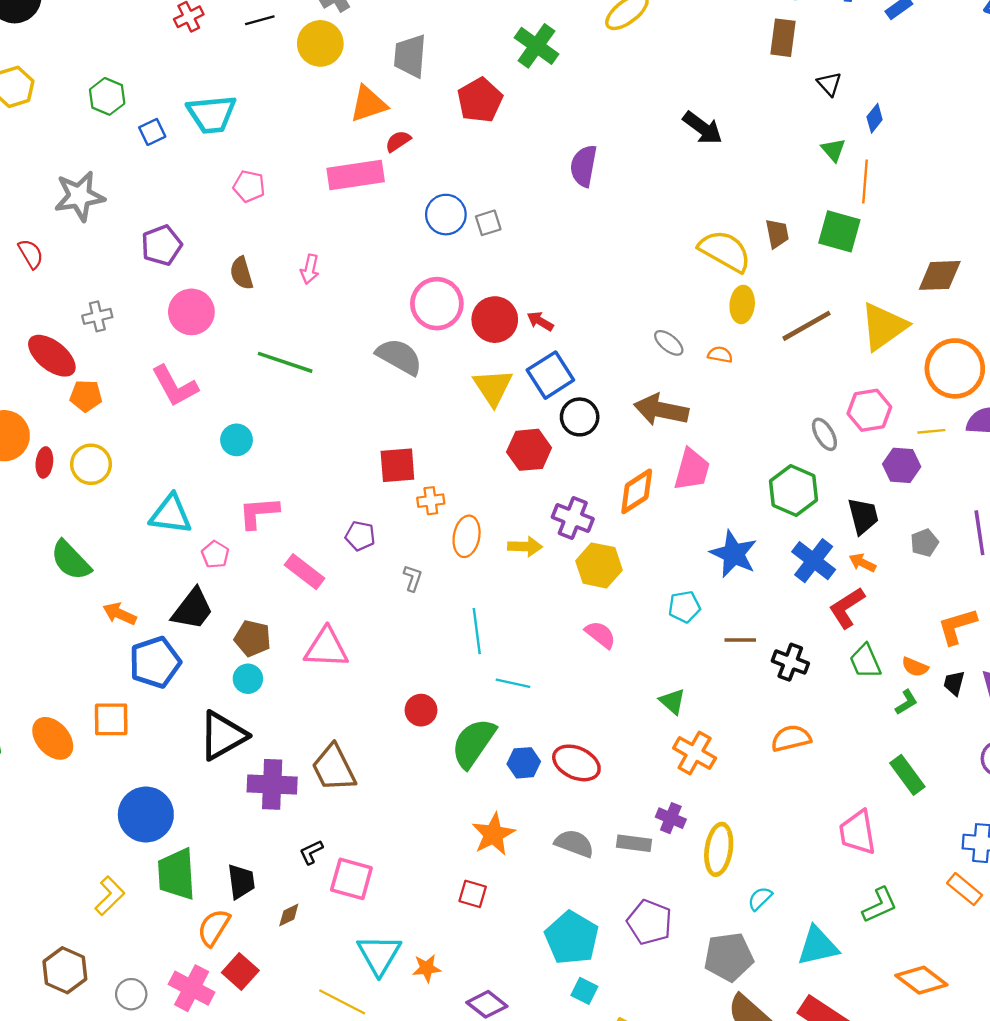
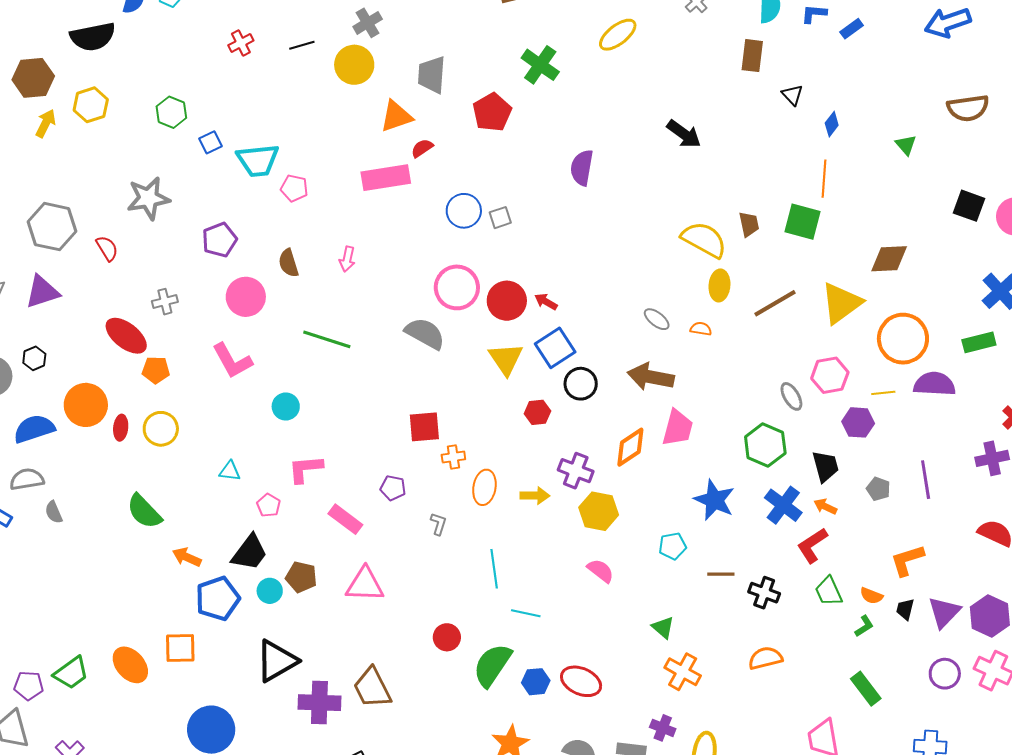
cyan trapezoid: (212, 114) -> (258, 160), moved
green triangle: (833, 150) -> (906, 145), moved
red hexagon: (529, 450) -> (537, 412), size x0.7
cyan triangle: (171, 514) -> (230, 471), size x0.6
gray pentagon: (924, 543) -> (878, 489), turned -30
cyan circle: (248, 679) -> (270, 591), moved

